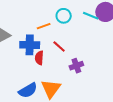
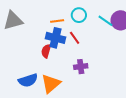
blue cross: (30, 45) -> (55, 38), moved
red line: (59, 47) -> (75, 38), moved

